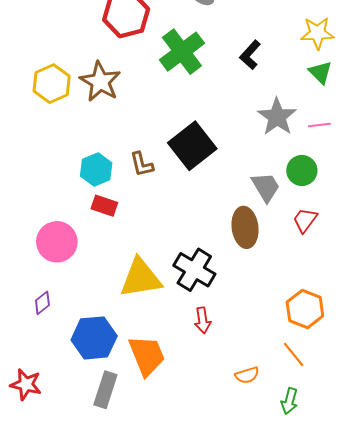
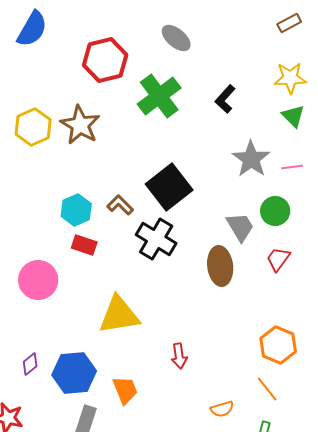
brown L-shape: (142, 164) -> (120, 205), turned 148
black cross: (194, 270) -> (156, 239), moved
purple diamond: (42, 303) -> (30, 364), moved
orange trapezoid: (147, 356) -> (125, 390), size x0.7

